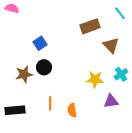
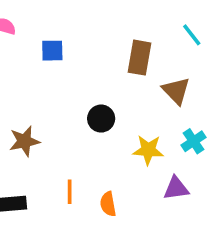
brown rectangle: (90, 26) -> (139, 58), turned -60
blue square: (40, 43) -> (52, 51), moved, turned 32
black circle: (44, 67) -> (101, 119), moved

